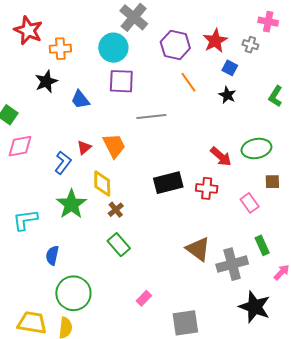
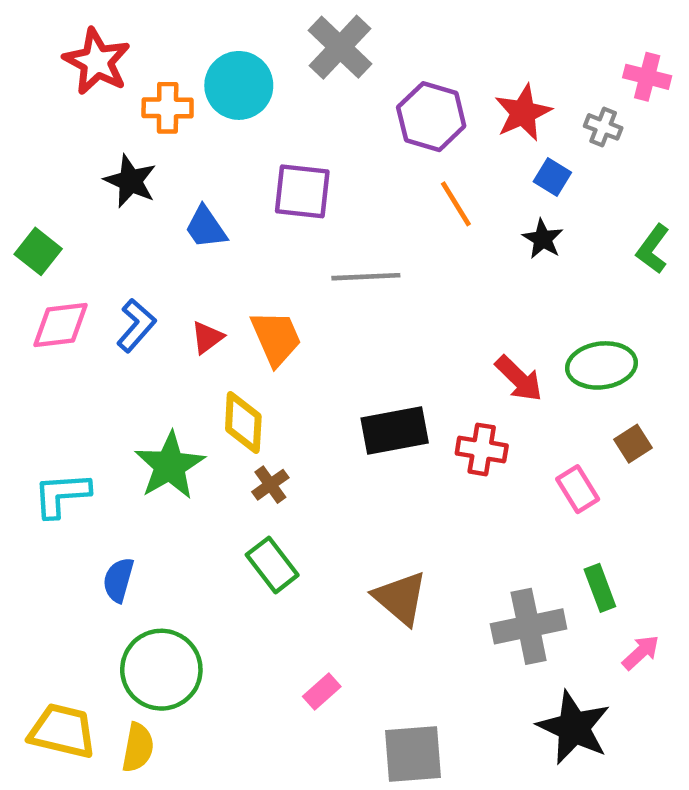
cyan circle: (113, 48) -> (239, 85), moved
black star: (46, 81) -> (130, 181), turned -30
blue L-shape: (63, 163) -> (136, 326), moved
brown square: (272, 182) -> (633, 444), turned -35
brown triangle: (198, 249) -> (400, 598), moved

